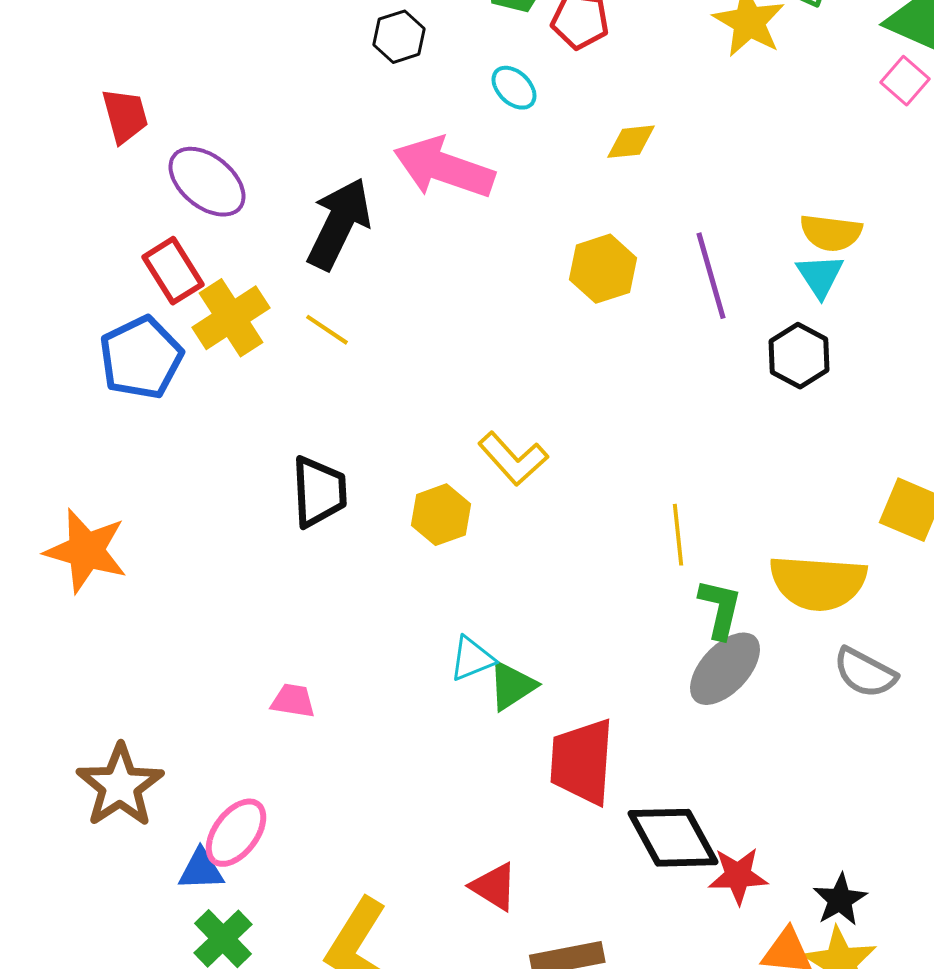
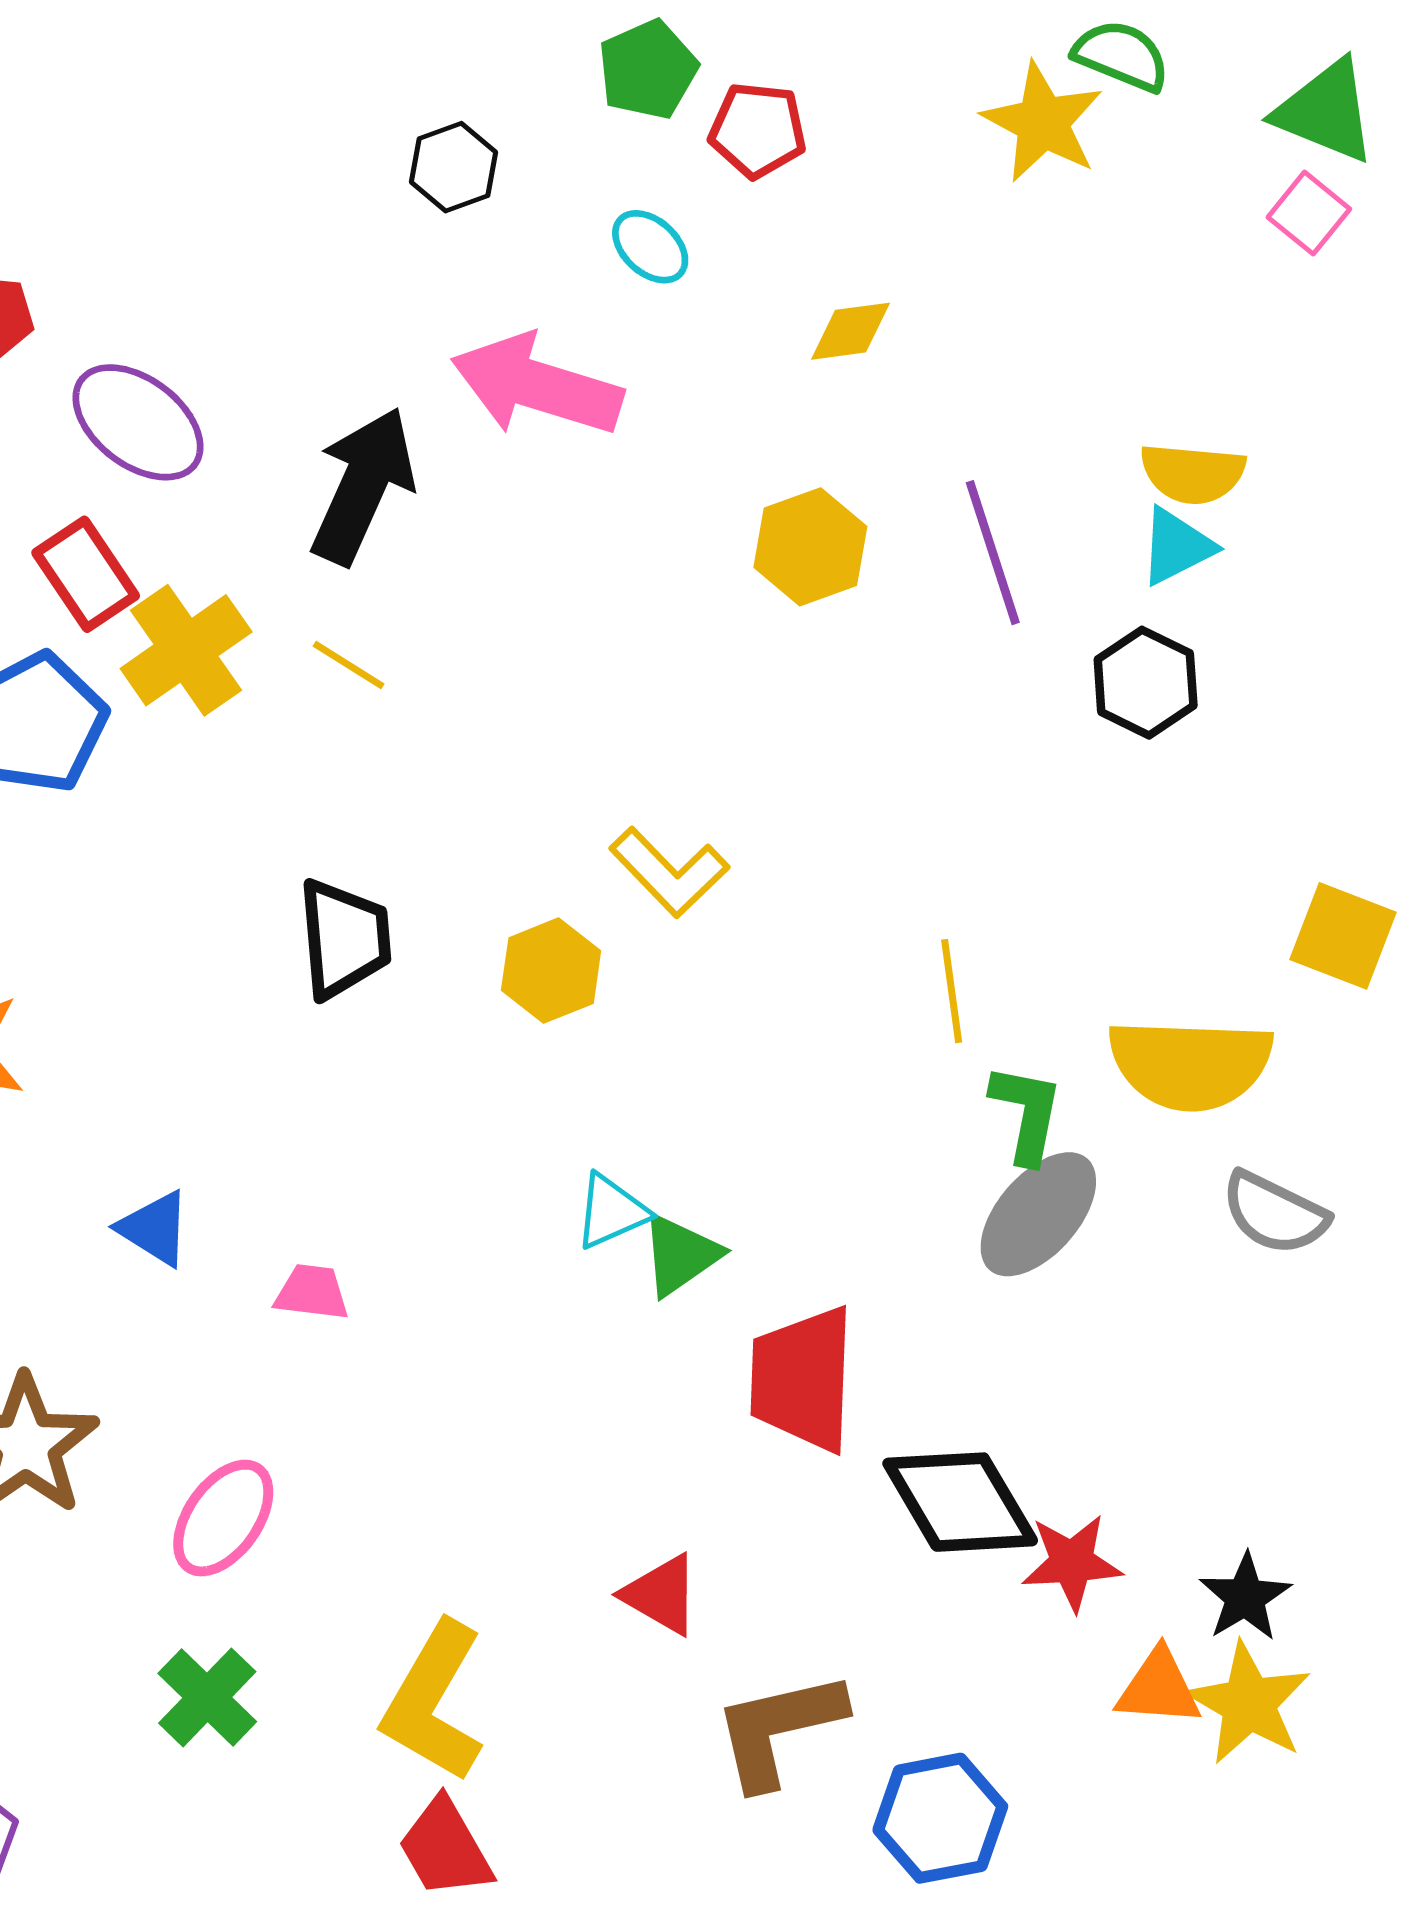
cyan triangle: (820, 276) -> (1177, 547), turned 38
blue triangle: (201, 870) -> (155, 1228), moved, turned 36

